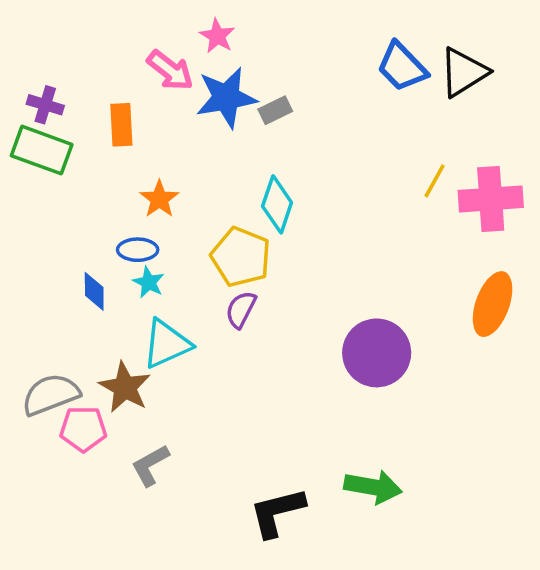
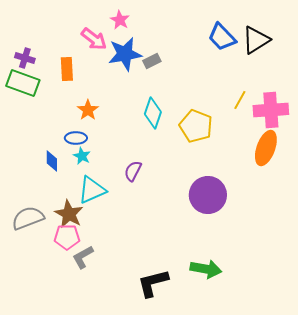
yellow pentagon: (241, 257) -> (196, 126), moved
orange ellipse: (493, 304) -> (266, 148), moved
pink pentagon: (83, 429) -> (67, 237), moved

